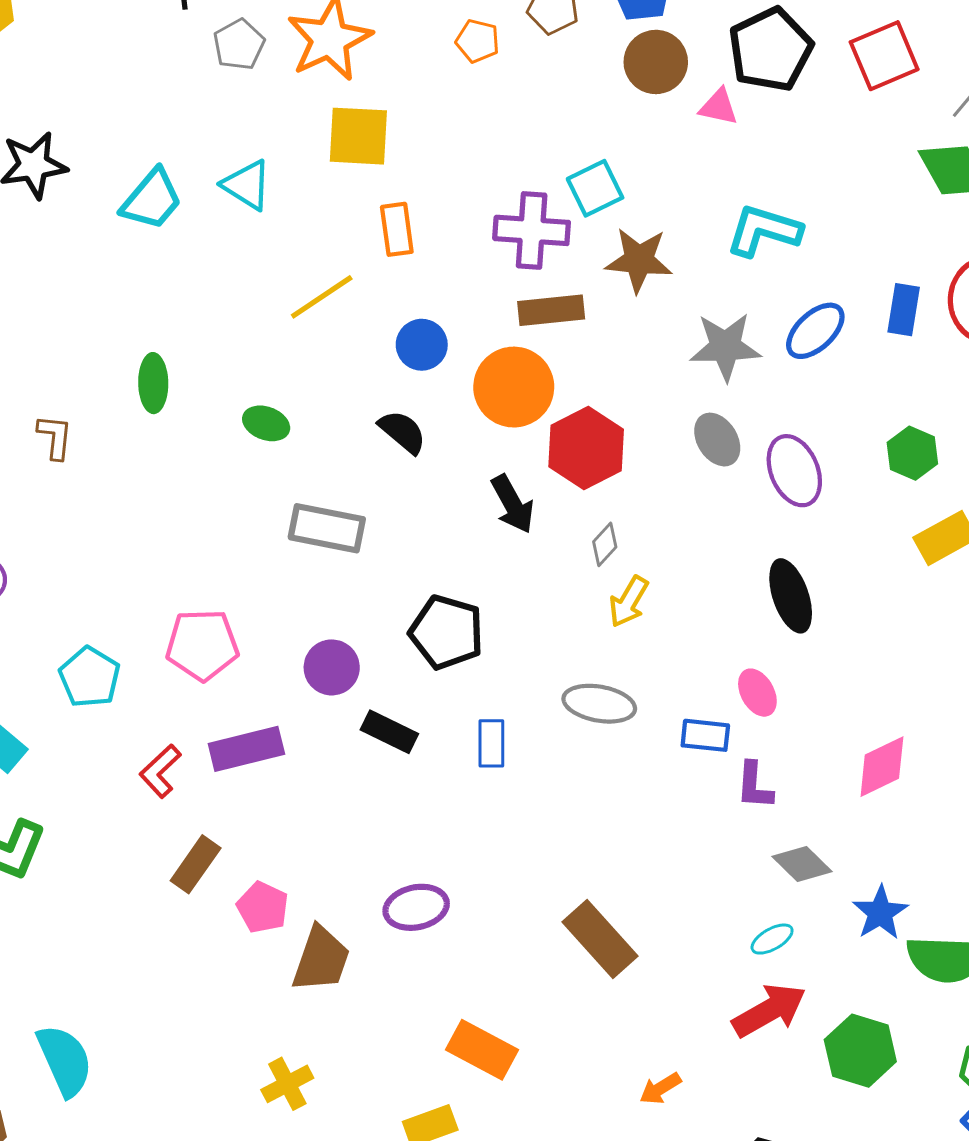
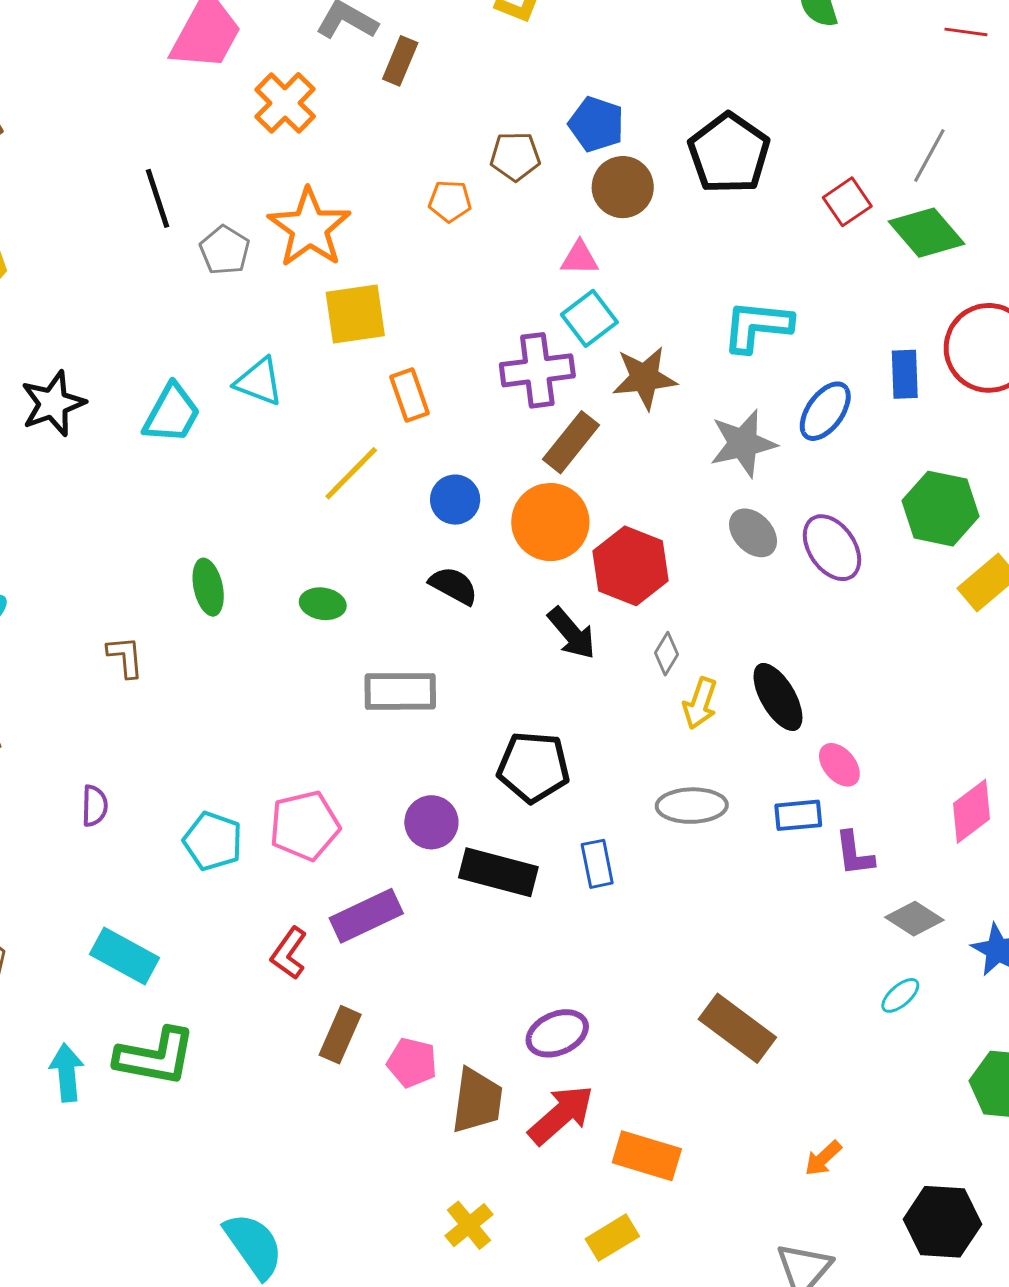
red square: (884, 56) -> (847, 202), moved, size x0.7
pink triangle: (719, 107) -> (580, 258), moved
brown rectangle: (551, 310) -> (571, 442), turned -34
green hexagon: (912, 453) -> (940, 509), size x1.5
black ellipse: (791, 596) -> (778, 697), moved
cyan pentagon: (90, 677) -> (213, 841), moved
black rectangle: (389, 732) -> (498, 872), size x1.4
red arrow: (769, 1010) -> (561, 1115), moved

